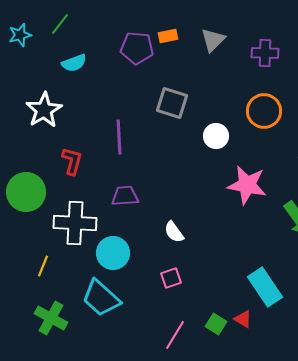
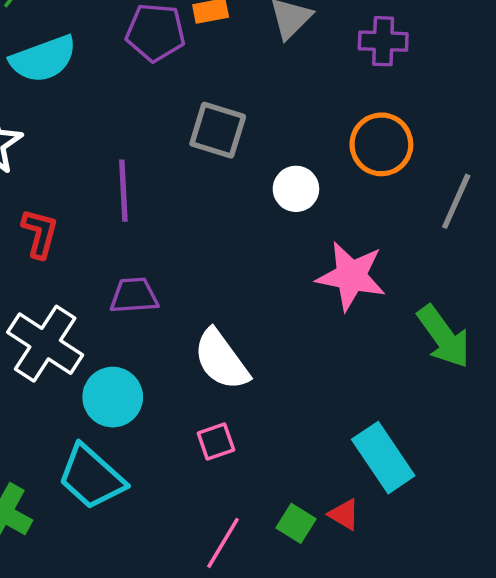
cyan semicircle: (74, 63) -> (43, 59), size x1.5
white cross: (75, 223) -> (45, 344), turned 30
white semicircle: (174, 232) -> (221, 360), size x1.6

